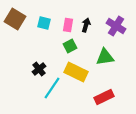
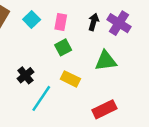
cyan square: (44, 23) -> (32, 19), turned 32
black arrow: (86, 25) -> (93, 22), moved
yellow rectangle: (76, 72) -> (70, 79), size x0.7

